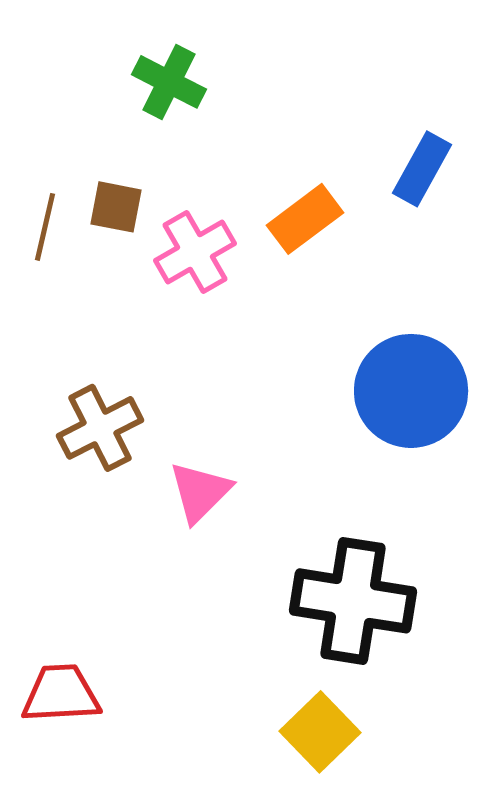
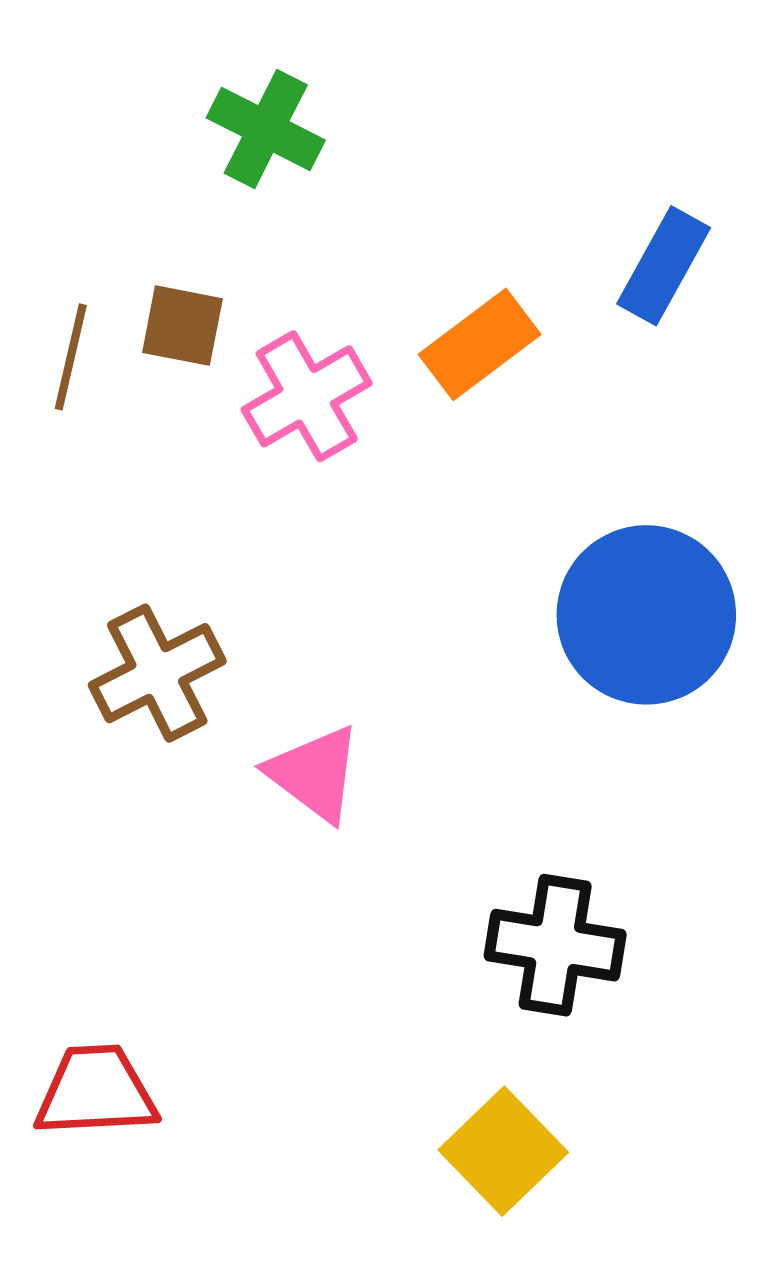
pink triangle: (200, 492) -> (315, 774), turned -38
black cross: (353, 601) -> (555, 945), size x0.7

